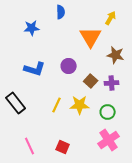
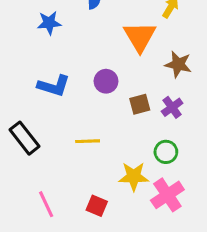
brown square: (91, 81) -> (140, 104), turned 32
purple cross: (112, 83) -> (172, 107), turned -32
yellow line: (57, 105) -> (88, 141), turned 63
yellow star: (80, 105) -> (134, 176), moved

